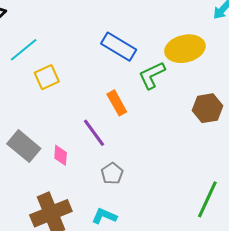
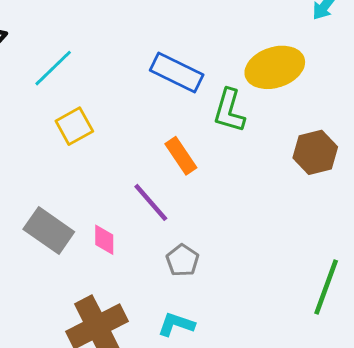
cyan line: (24, 50) -> (53, 68), moved
green L-shape: (152, 75) -> (229, 111), turned -44

